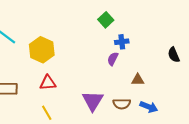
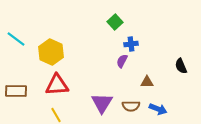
black semicircle: (174, 55) -> (181, 66), moved
red triangle: (48, 83) -> (57, 85), size x1.4

